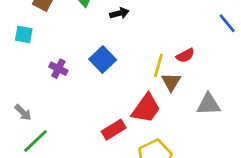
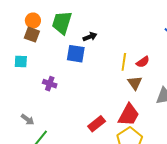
blue square: (103, 60) -> (76, 54), moved, turned -30
yellow line: (158, 65) -> (124, 62), moved
red trapezoid: (146, 108) -> (129, 115), moved

